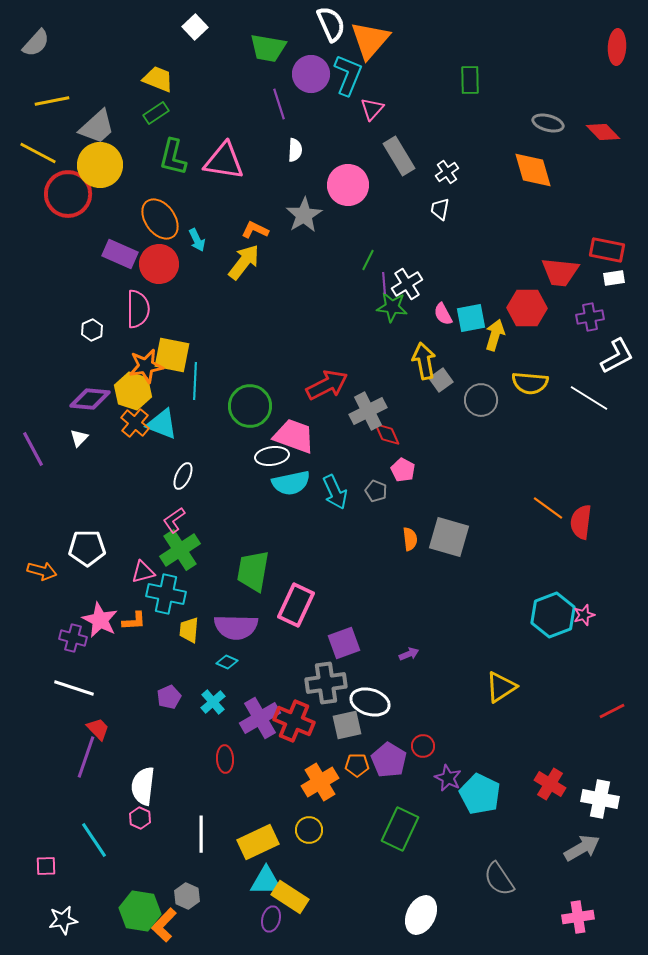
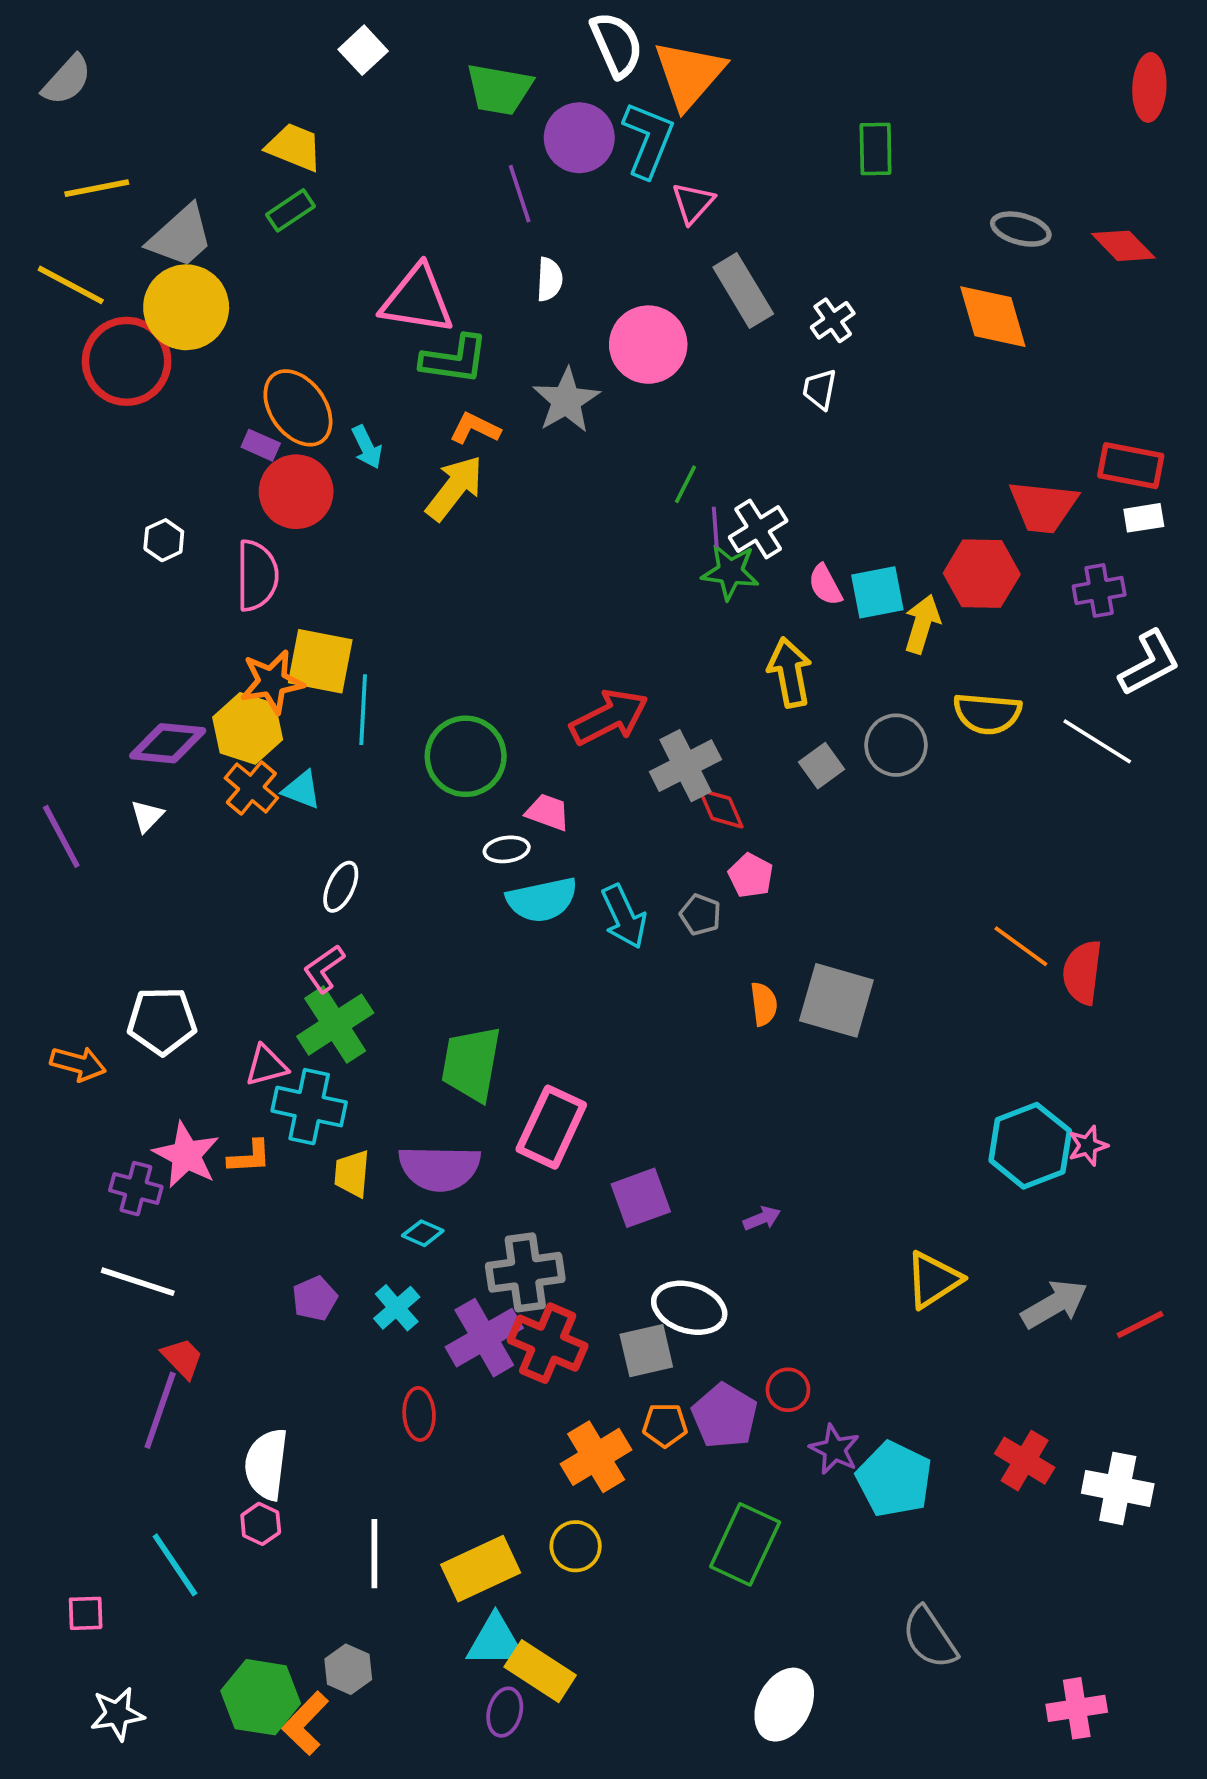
green L-shape: (173, 157) -> (454, 359), moved, turned -96
purple rectangle: (120, 254) -> (261, 445), moved, size x0.6
white hexagon: (92, 330) -> (164, 540), moved
gray square: (441, 380) -> (821, 766), moved
cyan triangle: (162, 424) -> (302, 790), size x0.7
pink trapezoid: (294, 436) -> (548, 812), size x0.6
white ellipse: (272, 456) -> (507, 849), size x0.7
gray cross: (326, 683) -> (525, 1272), moved
gray arrow: (582, 848) -> (1054, 1304), moved

